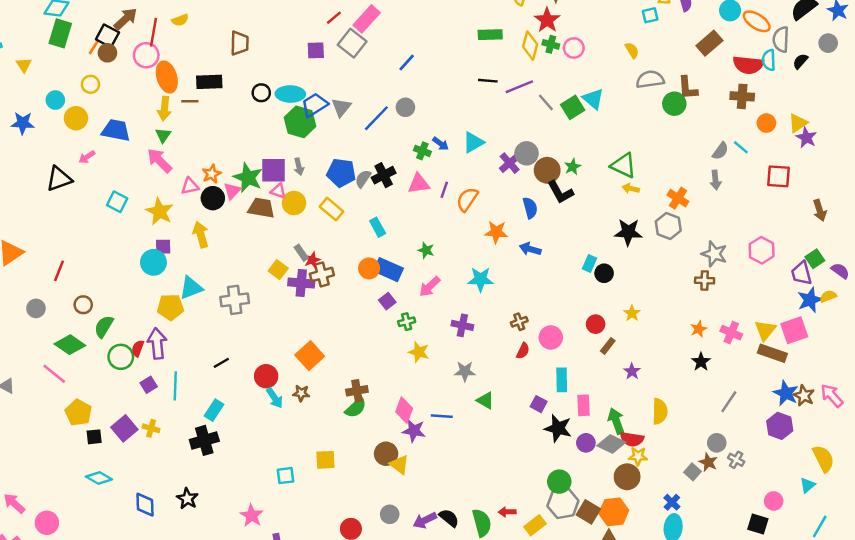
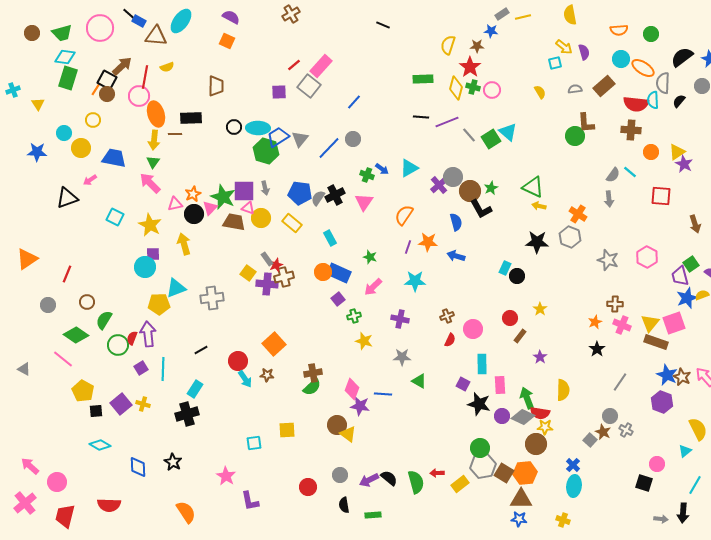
gray semicircle: (650, 79) -> (575, 89), moved, size x0.6
pink triangle: (419, 184) -> (364, 202), turned -48
purple line: (444, 190) -> (408, 247), moved
brown cross: (705, 281) -> (615, 304), moved

